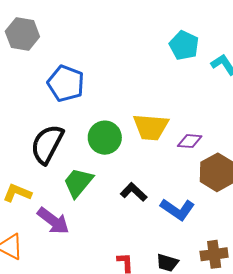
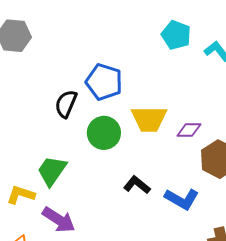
blue pentagon: (66, 83) -> (104, 82), moved
black semicircle: (47, 144) -> (66, 104), moved, size x0.7
green trapezoid: (78, 183) -> (52, 171), moved

